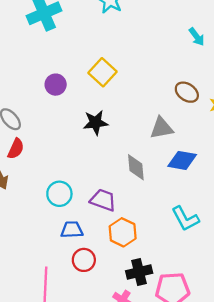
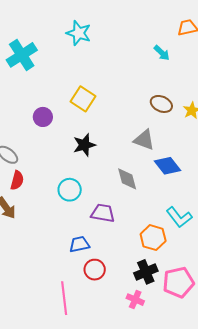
gray triangle: (162, 128) -> (144, 140), turned 40
blue diamond: (182, 160) -> (167, 166), turned 52
cyan circle: (59, 194) -> (70, 190), moved
orange hexagon: (123, 232) -> (153, 238), moved

